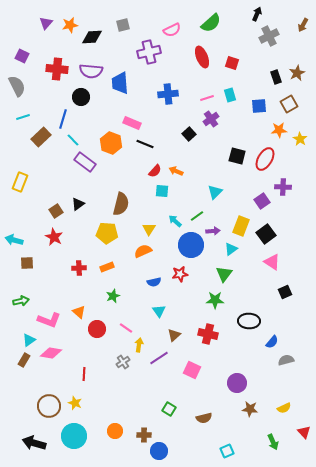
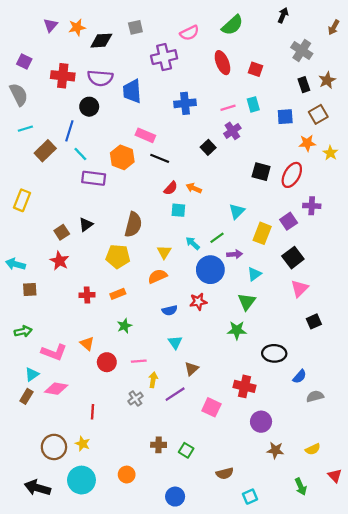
gray cross: (269, 36) -> (302, 50), moved, turned -30
purple rectangle: (85, 162) -> (94, 178), turned -30
yellow rectangle: (241, 226) -> (262, 233), moved
pink triangle: (272, 262) -> (300, 288), turned 42
pink line: (126, 328) -> (139, 361), turned -40
red cross: (208, 334) -> (244, 386), moved
brown semicircle: (204, 418) -> (225, 473), moved
brown cross: (144, 435) -> (159, 445), moved

